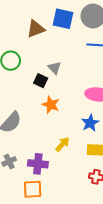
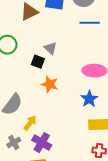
yellow arrow: (62, 144) -> (30, 123), moved
purple cross: (38, 164) -> (42, 143), turned 30

